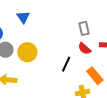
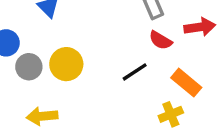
black line: (66, 64) -> (135, 72), turned 42

